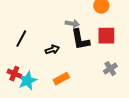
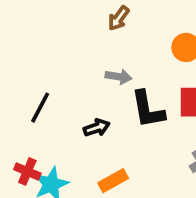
gray arrow: (72, 24) -> (119, 77), moved

